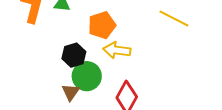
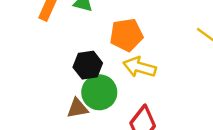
brown triangle: (71, 92) -> (77, 108), turned 36

